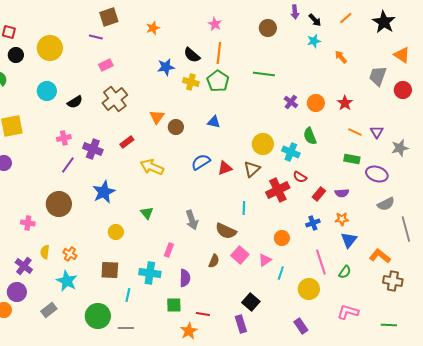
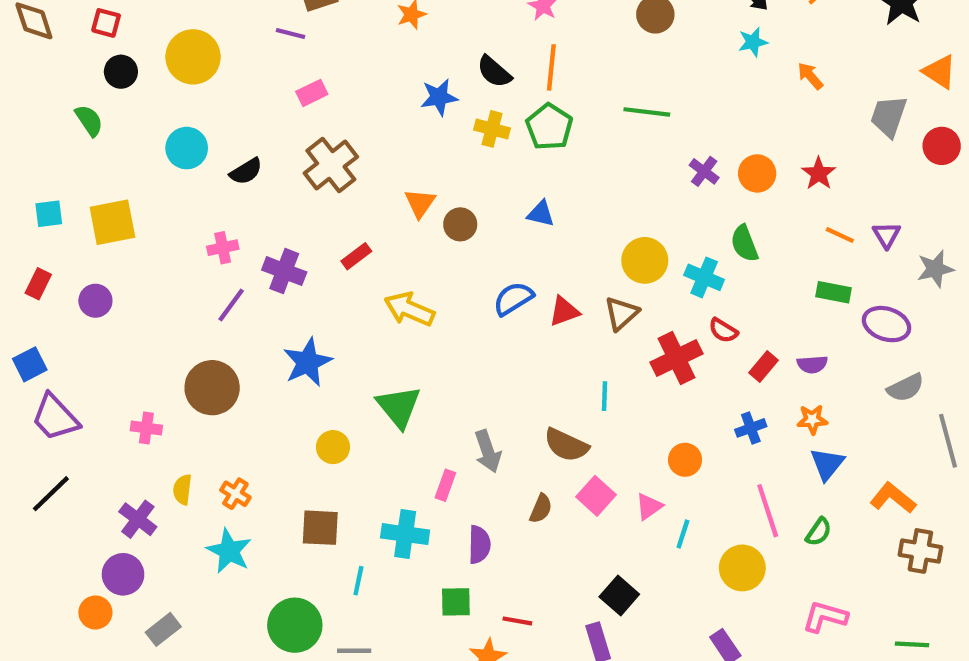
green triangle: (147, 213) -> (399, 407), size x1.6
gray arrow: (192, 220) -> (488, 451), moved
gray rectangle: (49, 310) -> (163, 629), moved

